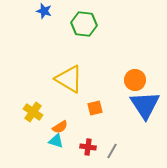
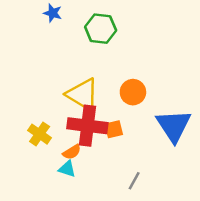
orange circle: (135, 80) -> (133, 92), moved
red cross: (88, 147) -> (87, 126), moved, size x2.0

